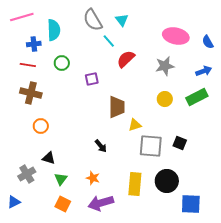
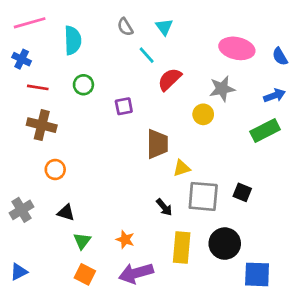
gray semicircle: (93, 20) -> (125, 27), size x0.6
blue cross: (34, 44) -> (22, 59), moved, turned 32
yellow circle: (165, 99) -> (203, 114), moved
black arrow: (101, 146) -> (164, 207), moved
gray cross: (27, 174) -> (22, 210), moved

